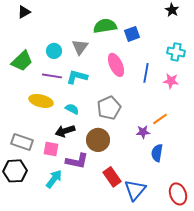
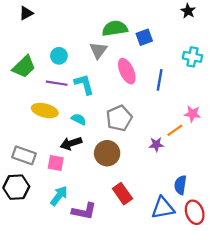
gray triangle: (80, 47) -> (98, 50), moved
cyan L-shape: (77, 77) -> (84, 84), turned 60
pink star: (171, 81) -> (192, 114), moved
blue semicircle: (157, 153) -> (180, 185), moved
purple L-shape: (77, 161) -> (84, 211), moved
blue triangle: (135, 190) -> (163, 208), moved, turned 40

